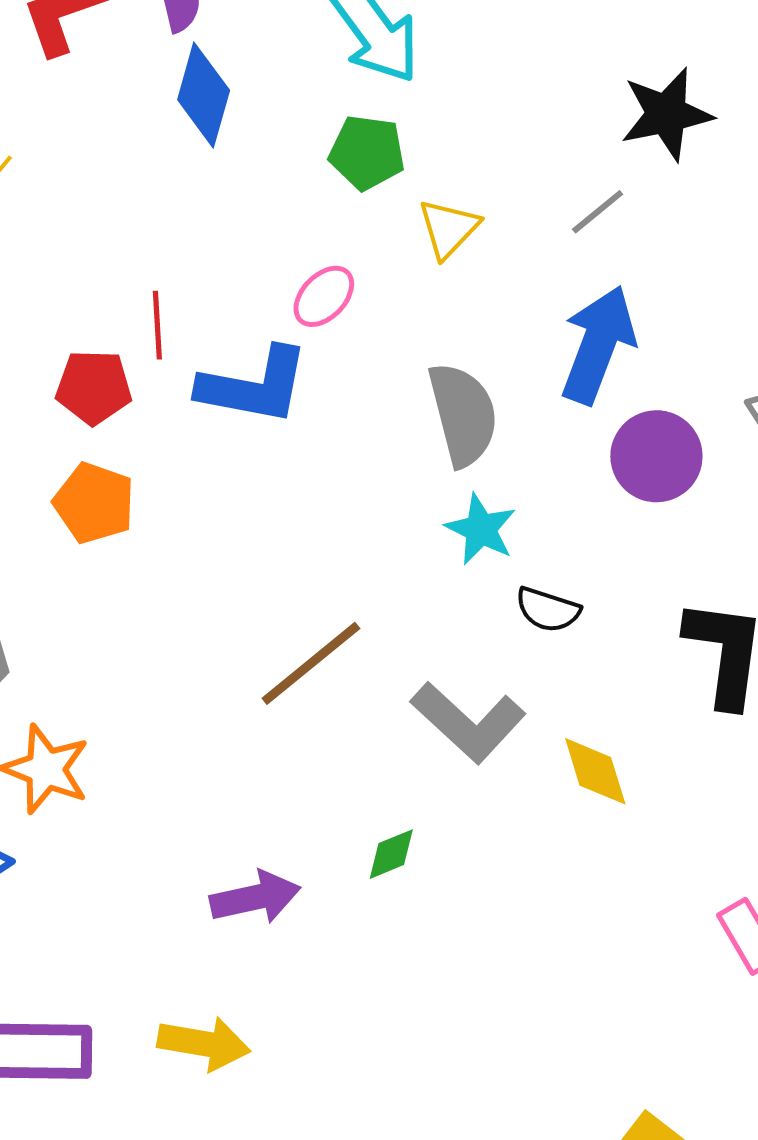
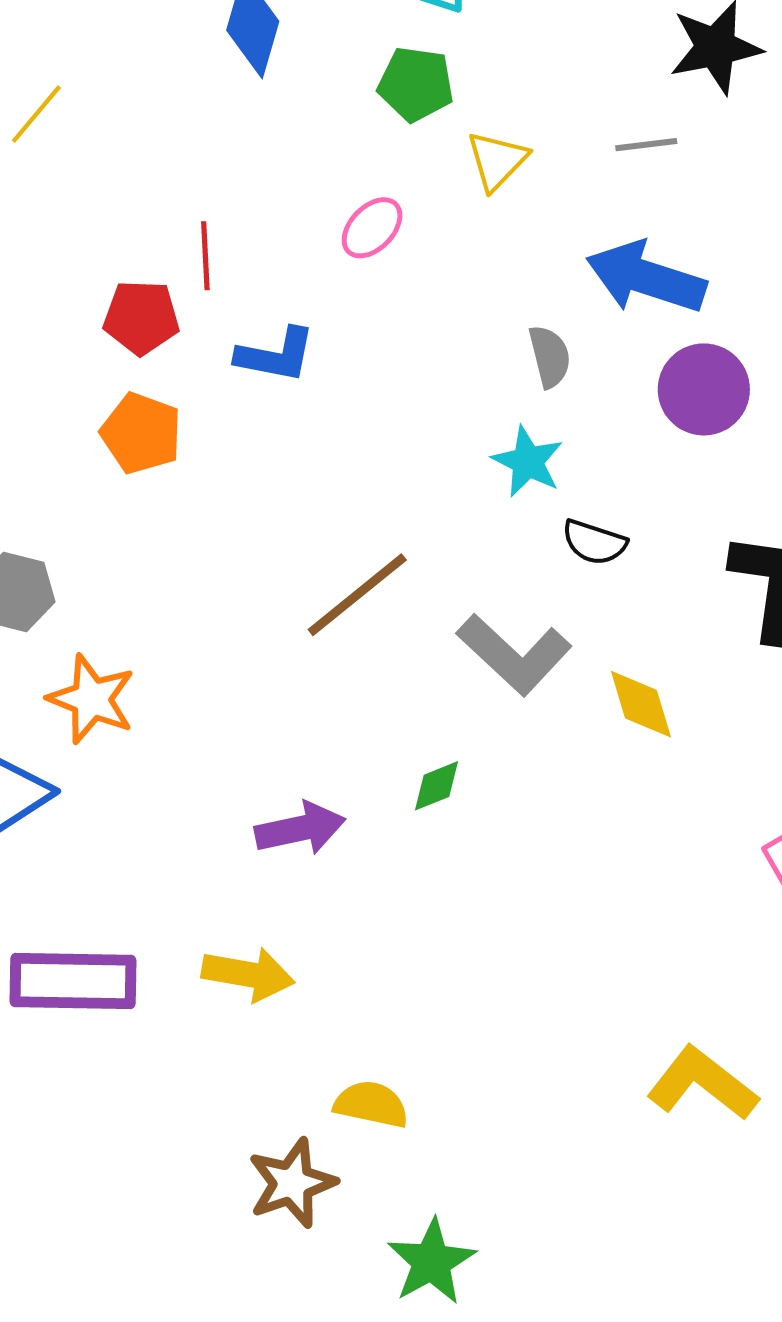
gray line: (598, 212) -> (646, 145), turned 32
blue arrow: (598, 345) -> (646, 278), turned -93
blue L-shape: (254, 386) -> (276, 355), moved, size x0.7
gray semicircle: (463, 414) -> (550, 356), moved, size x0.6

